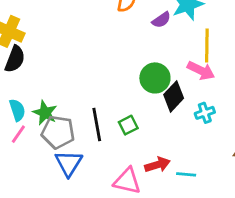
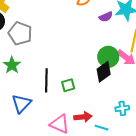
green circle: (155, 78) -> (108, 57), moved
cyan cross: (205, 113) -> (122, 108), moved
gray pentagon: (58, 132) -> (20, 33), moved

